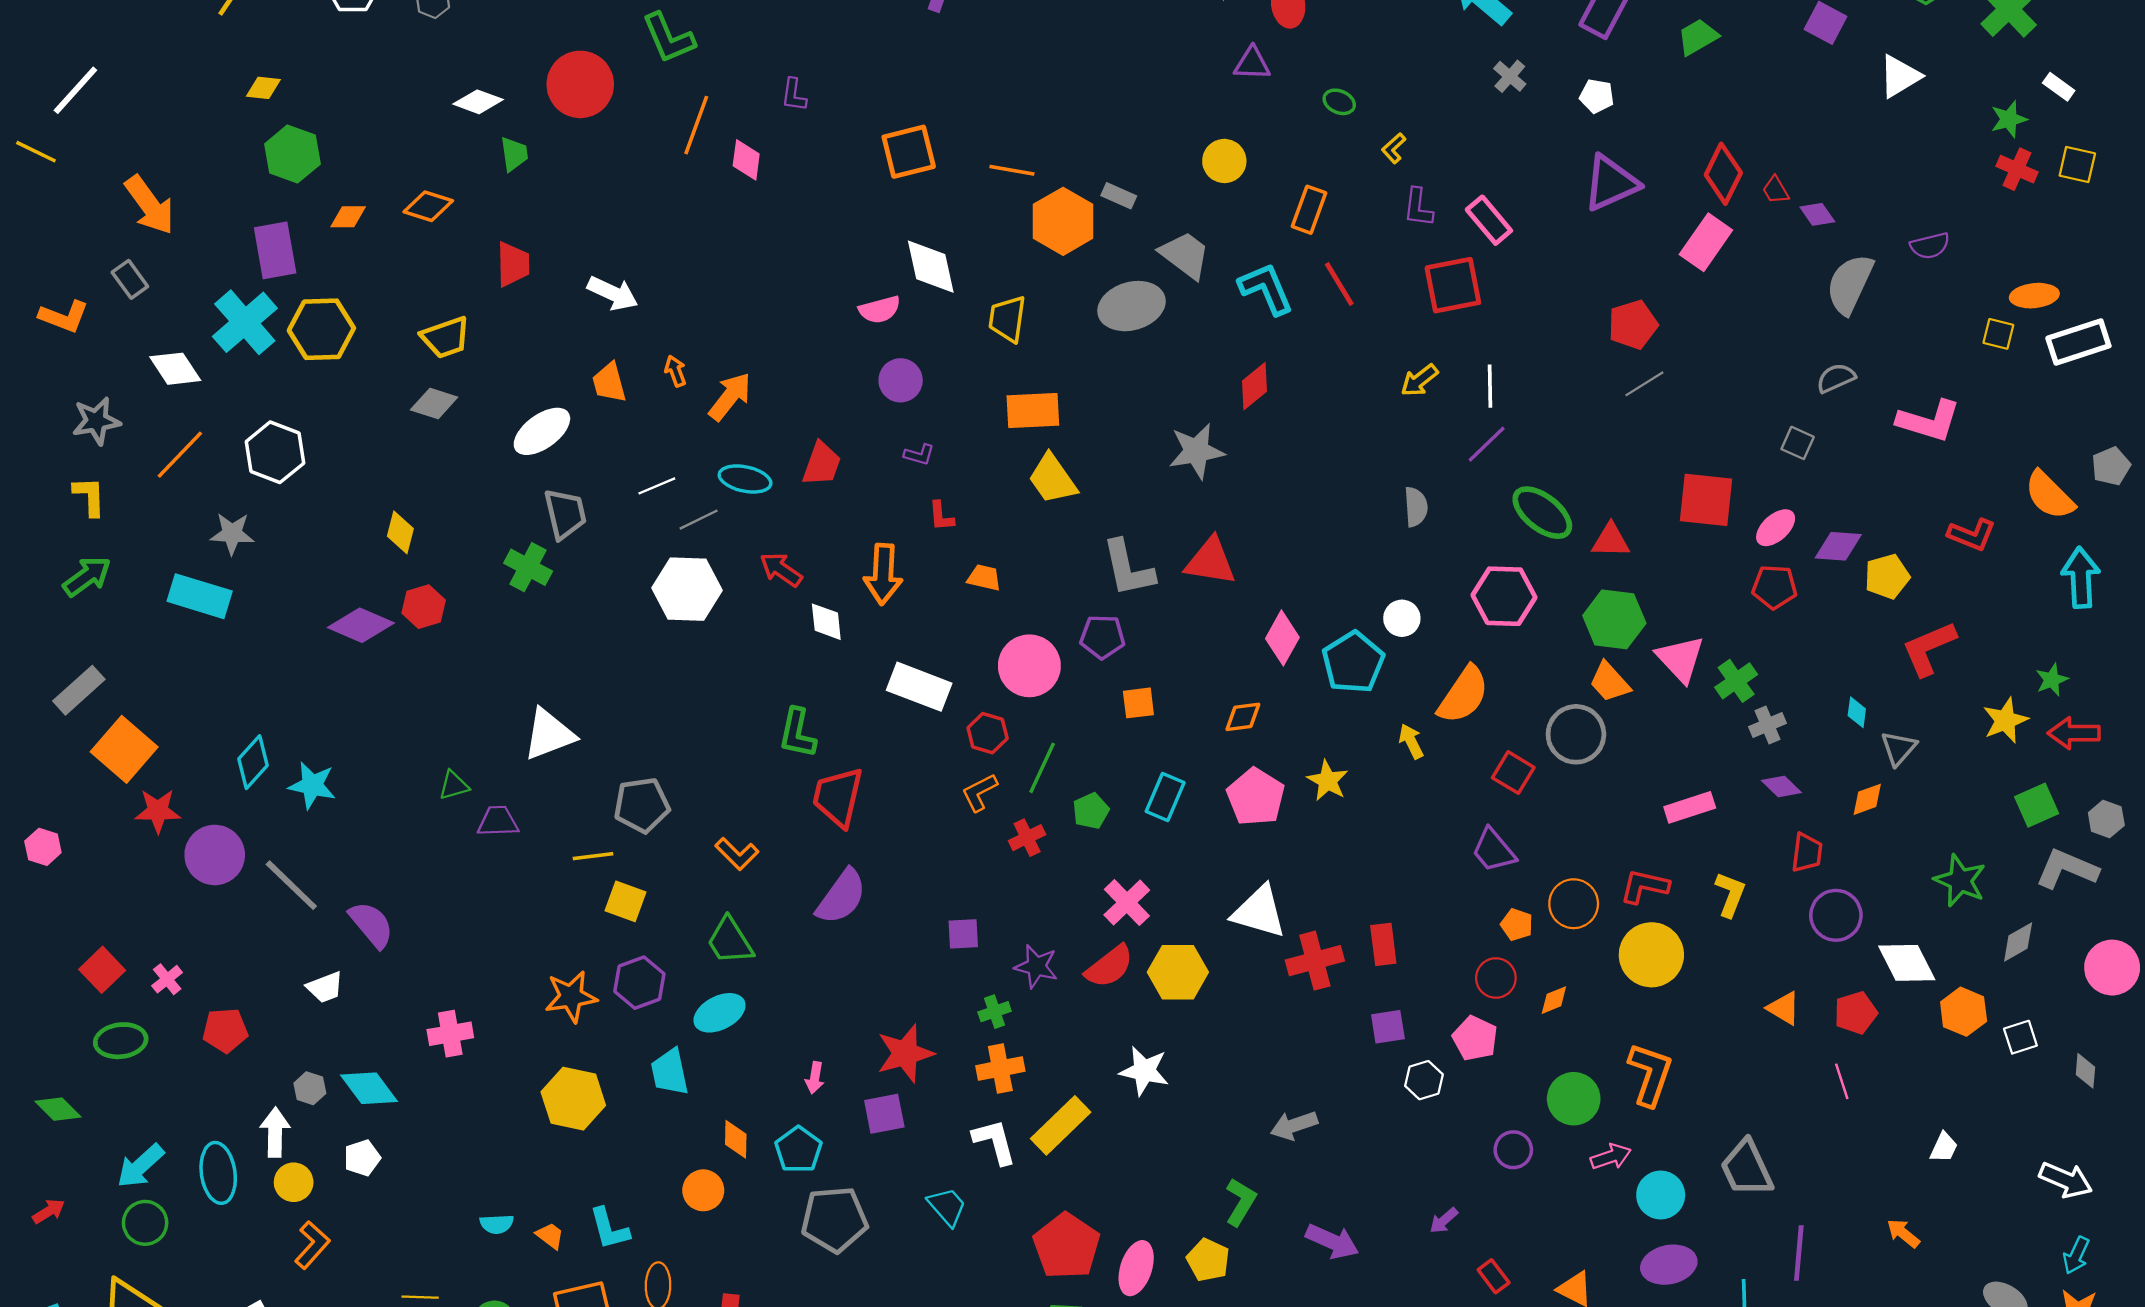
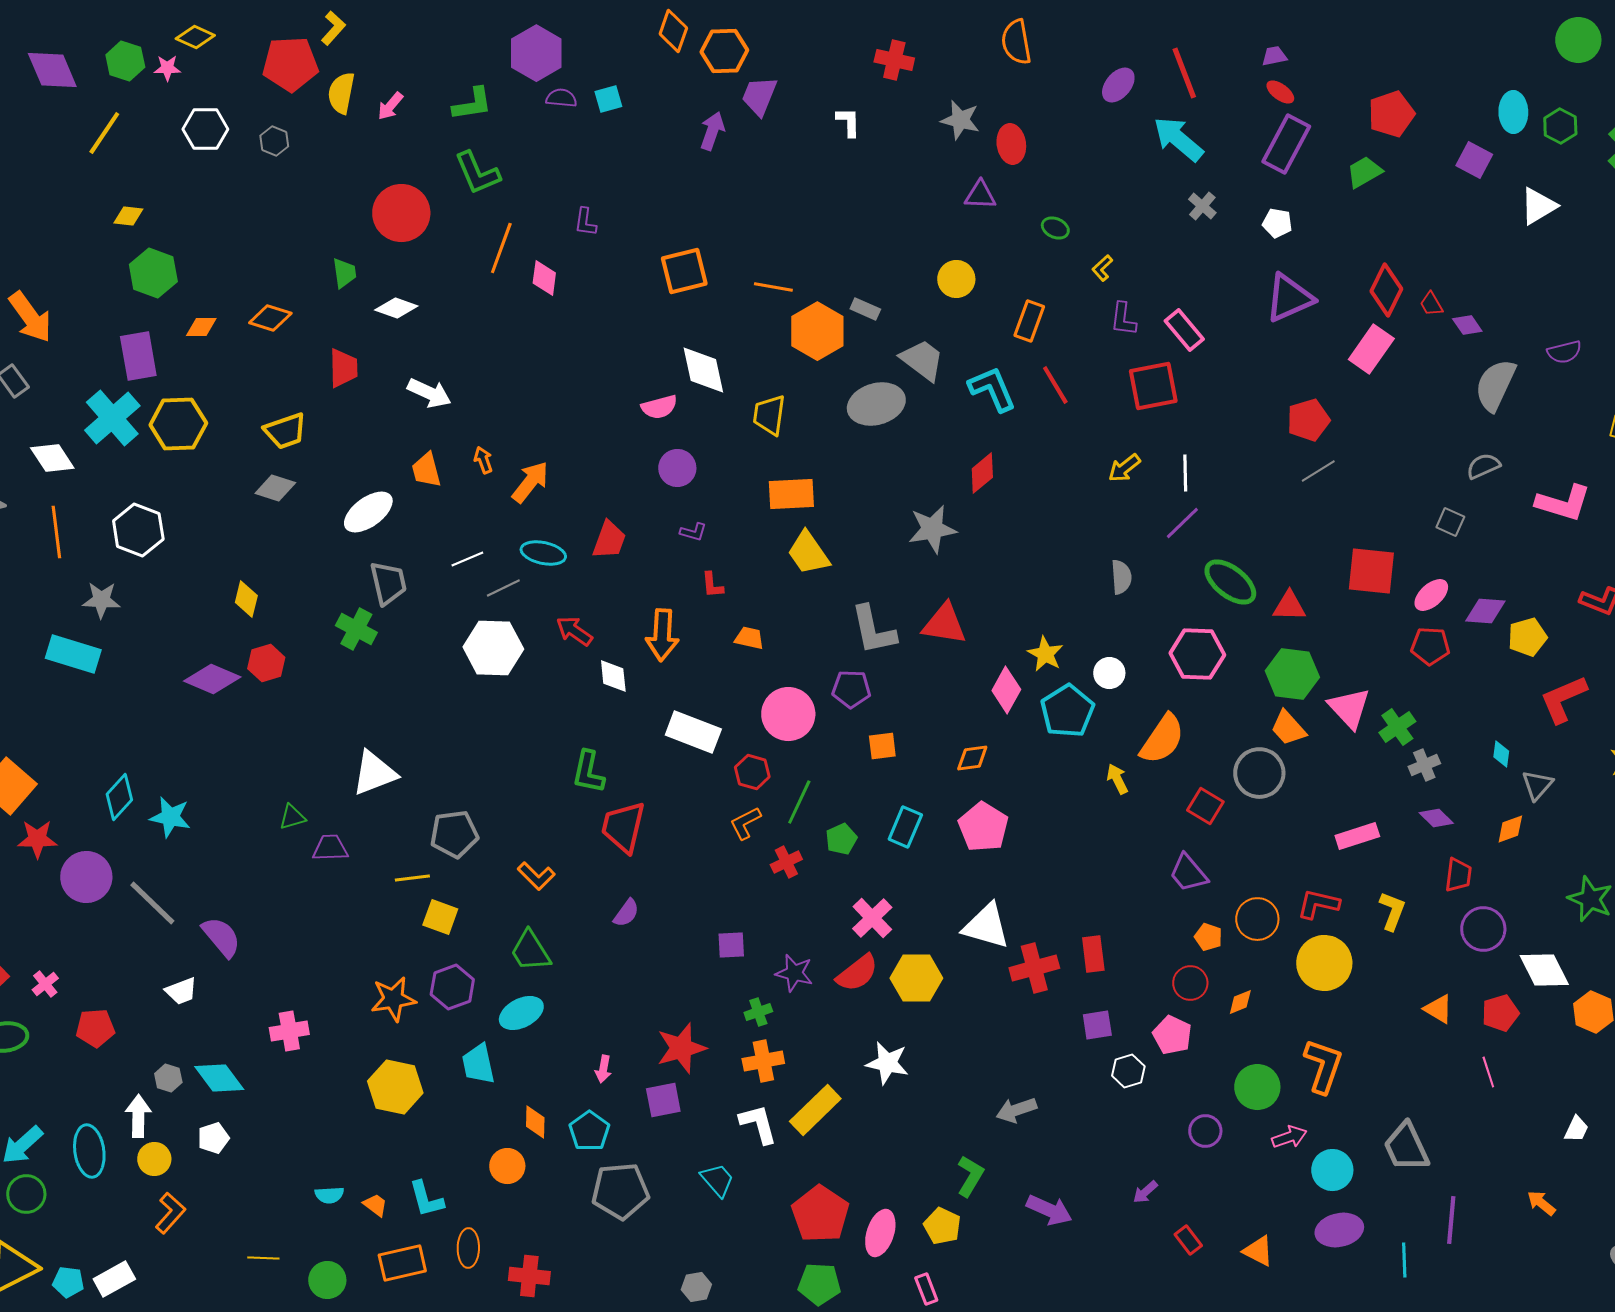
white diamond: (478, 102) -> (396, 308), moved
orange line: (180, 455) -> (56, 532), turned -51
yellow star: (1328, 781) -> (1045, 654), moved
purple semicircle: (841, 897) -> (626, 913), size x0.6

